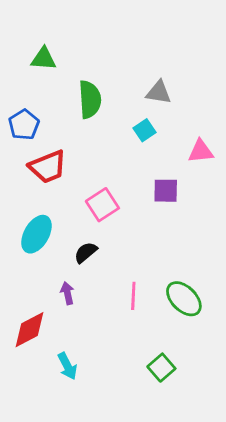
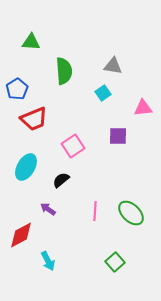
purple arrow: (67, 293) -> (48, 209), turned -42

